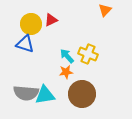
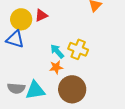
gray semicircle: (26, 93) -> (16, 88), size x0.7

